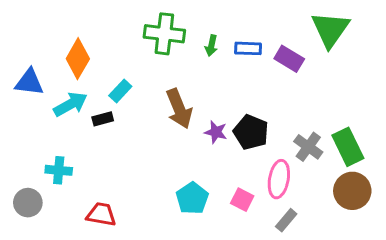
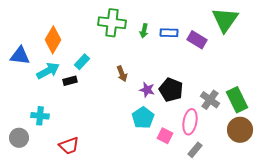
brown arrow: (179, 109) -> (122, 74), size x0.6
cyan pentagon: (192, 198) -> (143, 118), moved
red trapezoid: (101, 214) -> (69, 146), turned 150

